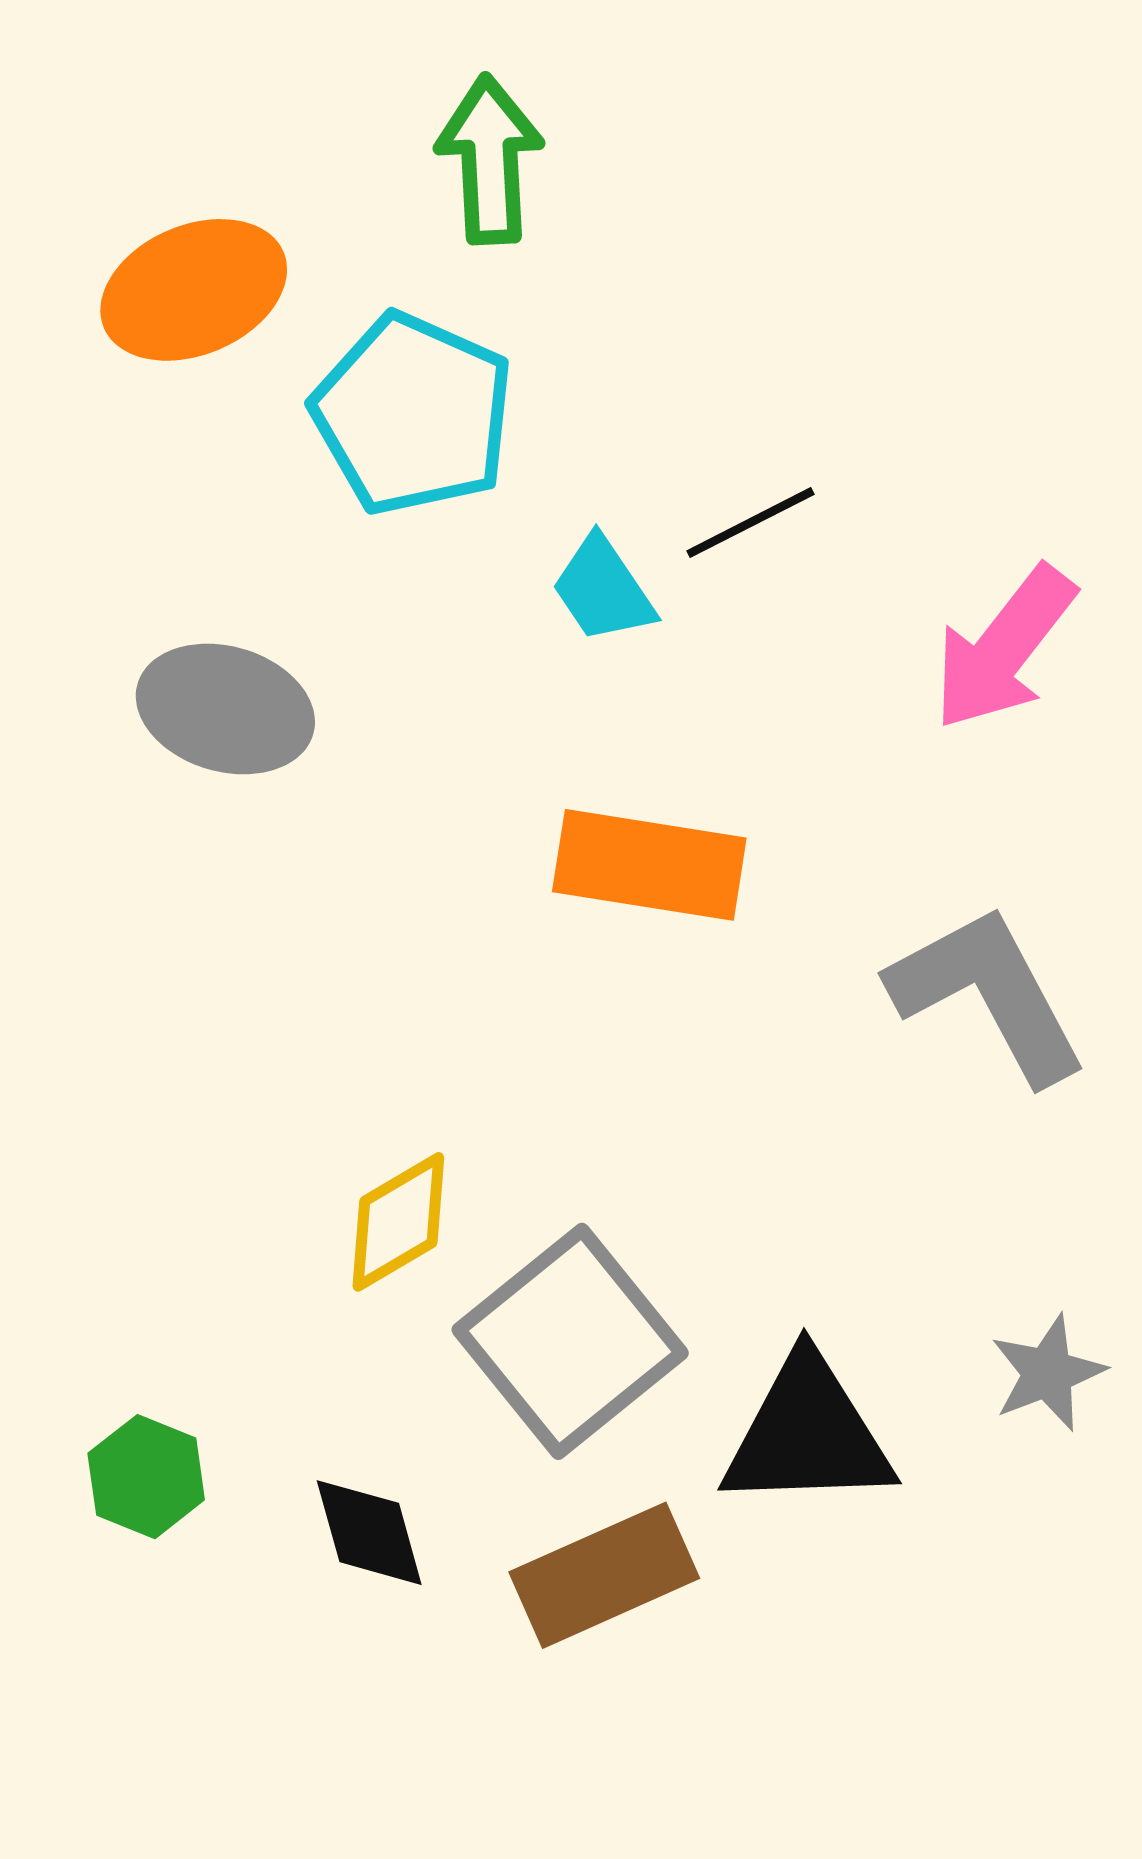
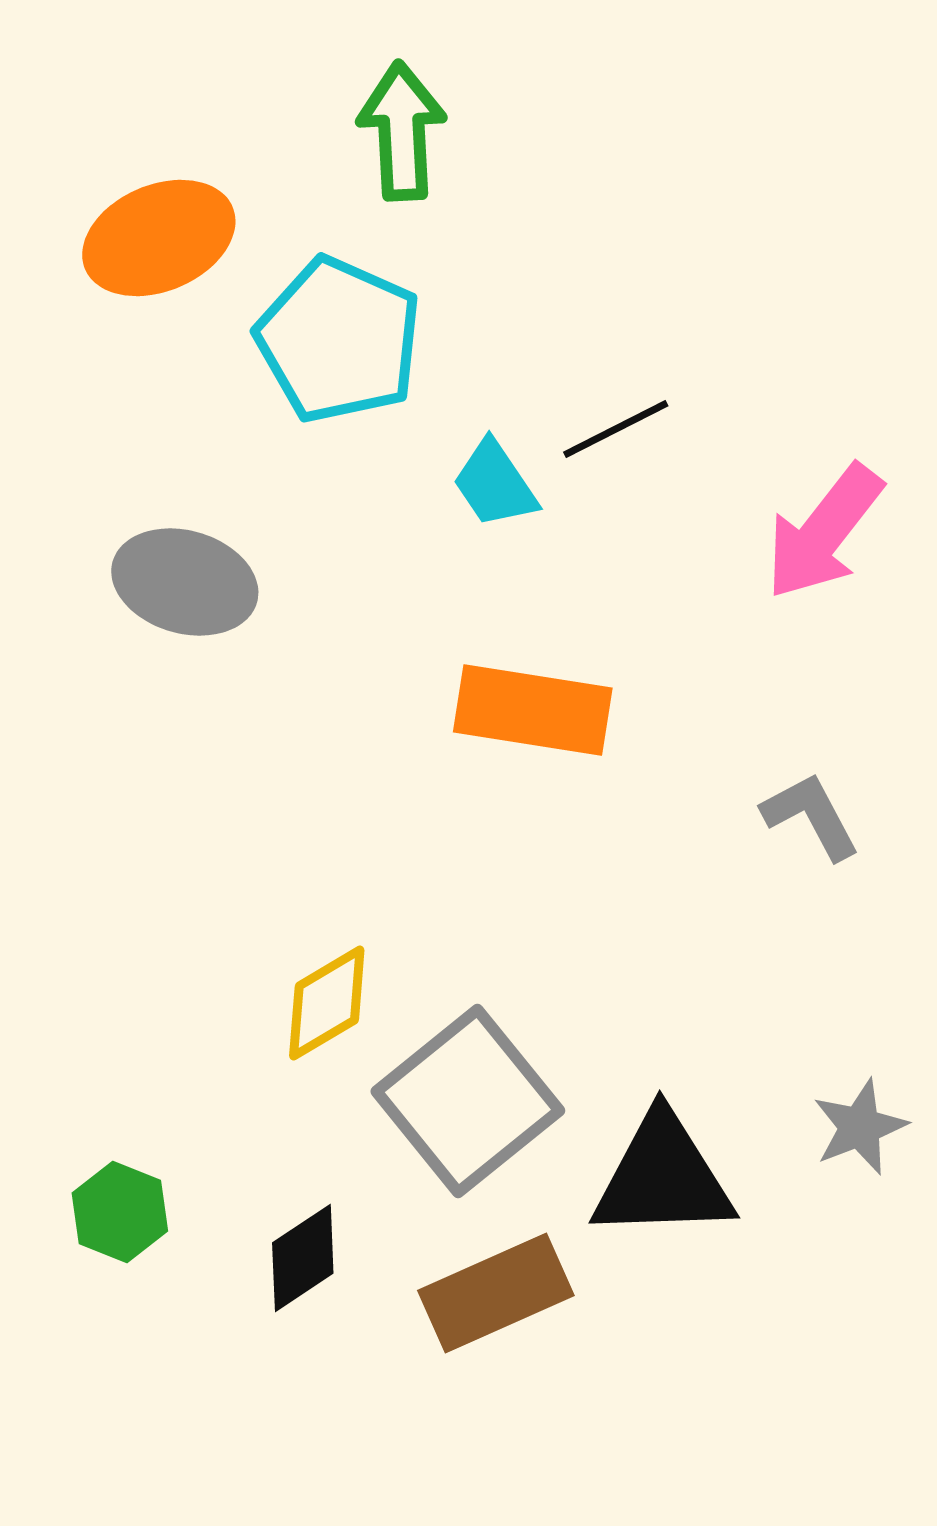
gray L-shape: (988, 994) -> (811, 816), size x0.6
black diamond: (369, 1533) -> (303, 1258), turned 72

